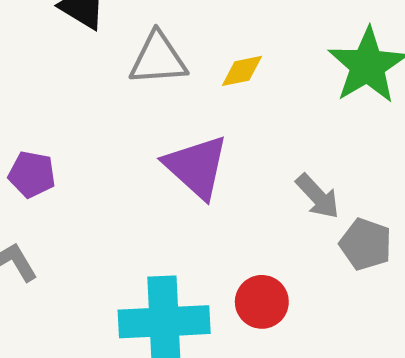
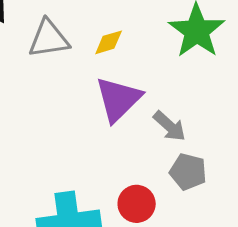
purple triangle: (196, 167) -> (118, 99), moved, turned 38
gray pentagon: (366, 244) -> (188, 172), moved

